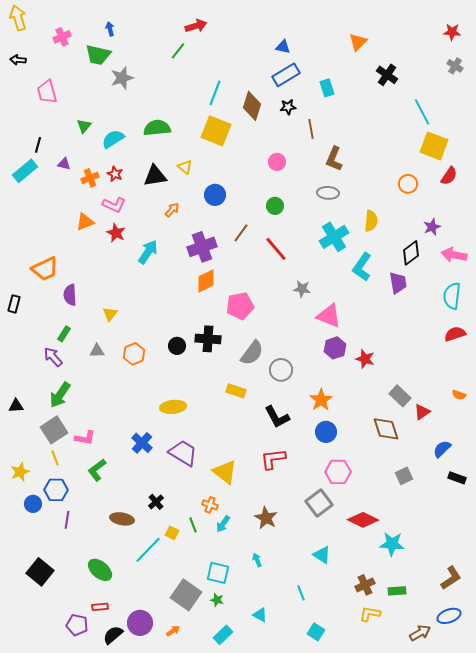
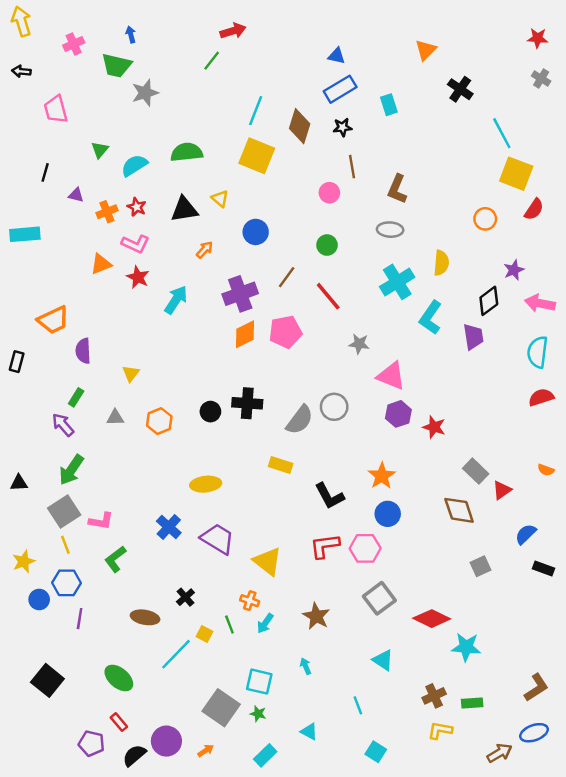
brown line: (311, 129) -> (352, 167), moved
cyan rectangle: (25, 171) -> (25, 234), moved, turned 35
pink pentagon: (240, 306) -> (285, 332), moved
gray circle: (281, 370) -> (334, 407), moved
pink hexagon: (338, 472) -> (365, 548), moved
red rectangle: (100, 607) -> (119, 722), turned 56

